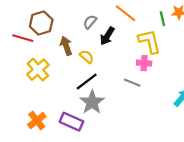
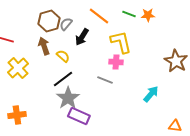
green line: (162, 19) -> (129, 14), moved, turned -56
brown hexagon: (41, 23) -> (49, 21), moved
orange cross: (37, 121) -> (17, 115), turned 30
purple rectangle: (71, 122) -> (79, 116), moved

